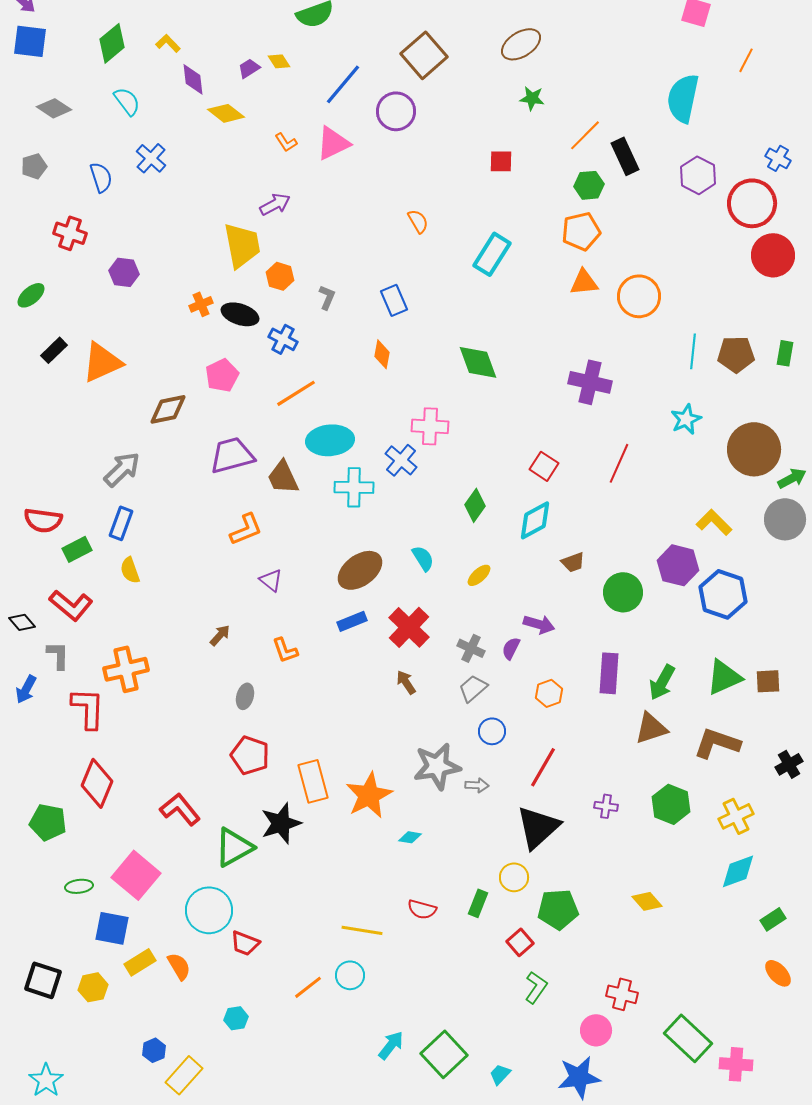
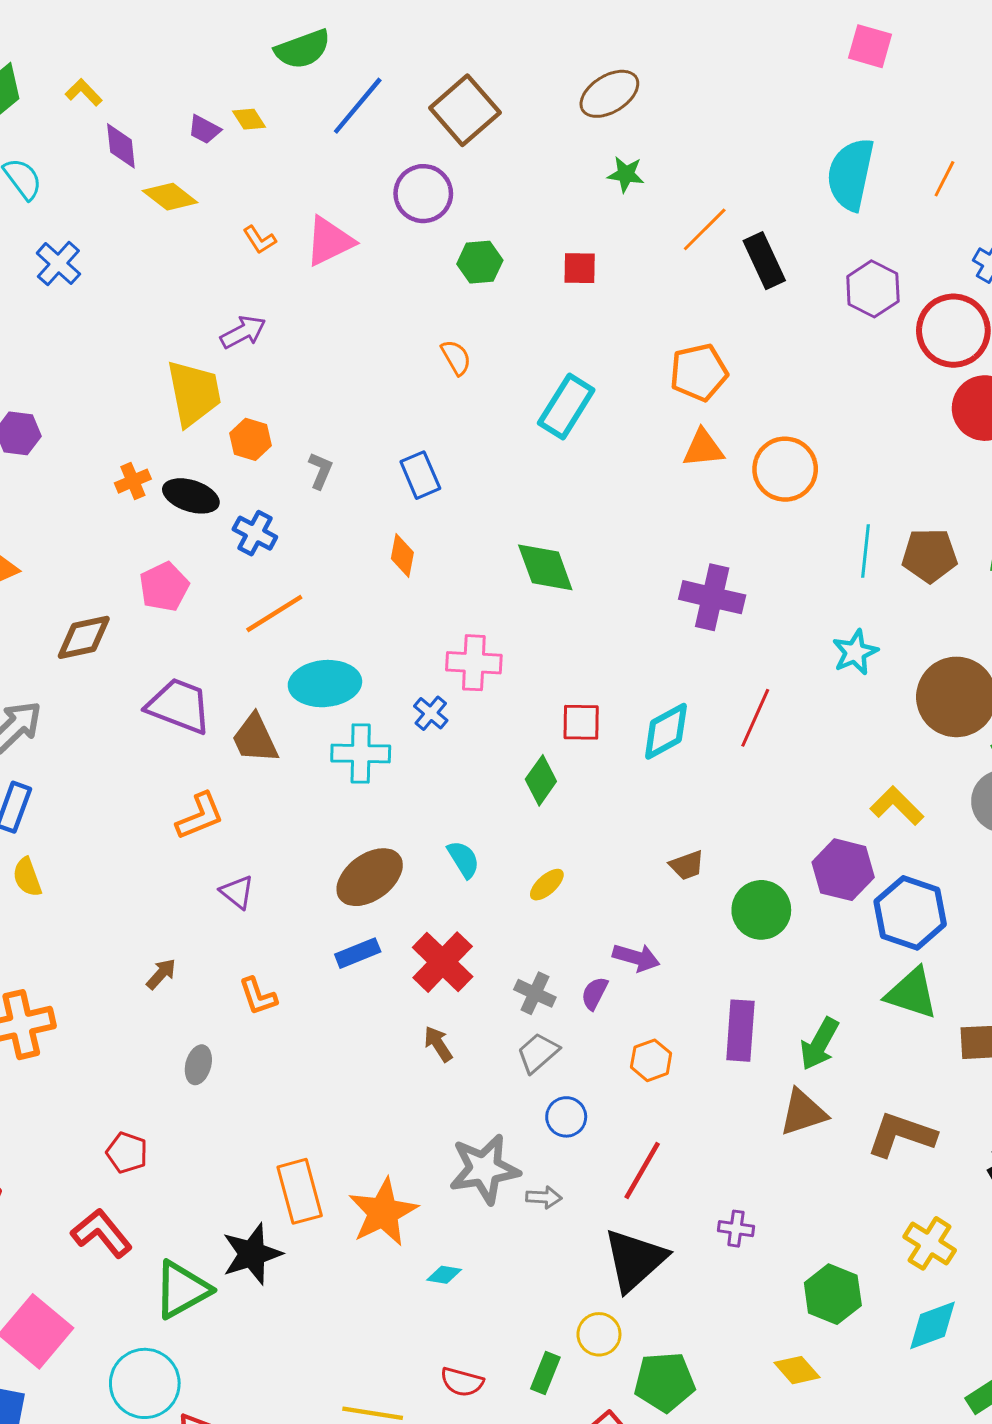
orange line: (746, 60) -> (944, 179), moved
purple trapezoid: (249, 68) -> (204, 130), turned -120
blue line: (343, 84) -> (358, 106), moved
green hexagon: (589, 185) -> (480, 262), moved
purple trapezoid: (232, 455) -> (179, 706), turned 36
blue cross: (401, 460) -> (431, 713), size x0.7
red square: (544, 466) -> (581, 722), moved, turned -32
cyan diamond: (535, 520) -> (666, 731), moved
green triangle: (724, 677) -> (912, 993), moved, turned 42
red pentagon: (250, 755) -> (127, 1153), moved, size x0.7
green hexagon: (671, 804) -> (833, 1294), moved
yellow cross: (736, 816) -> (930, 1243), turned -32

